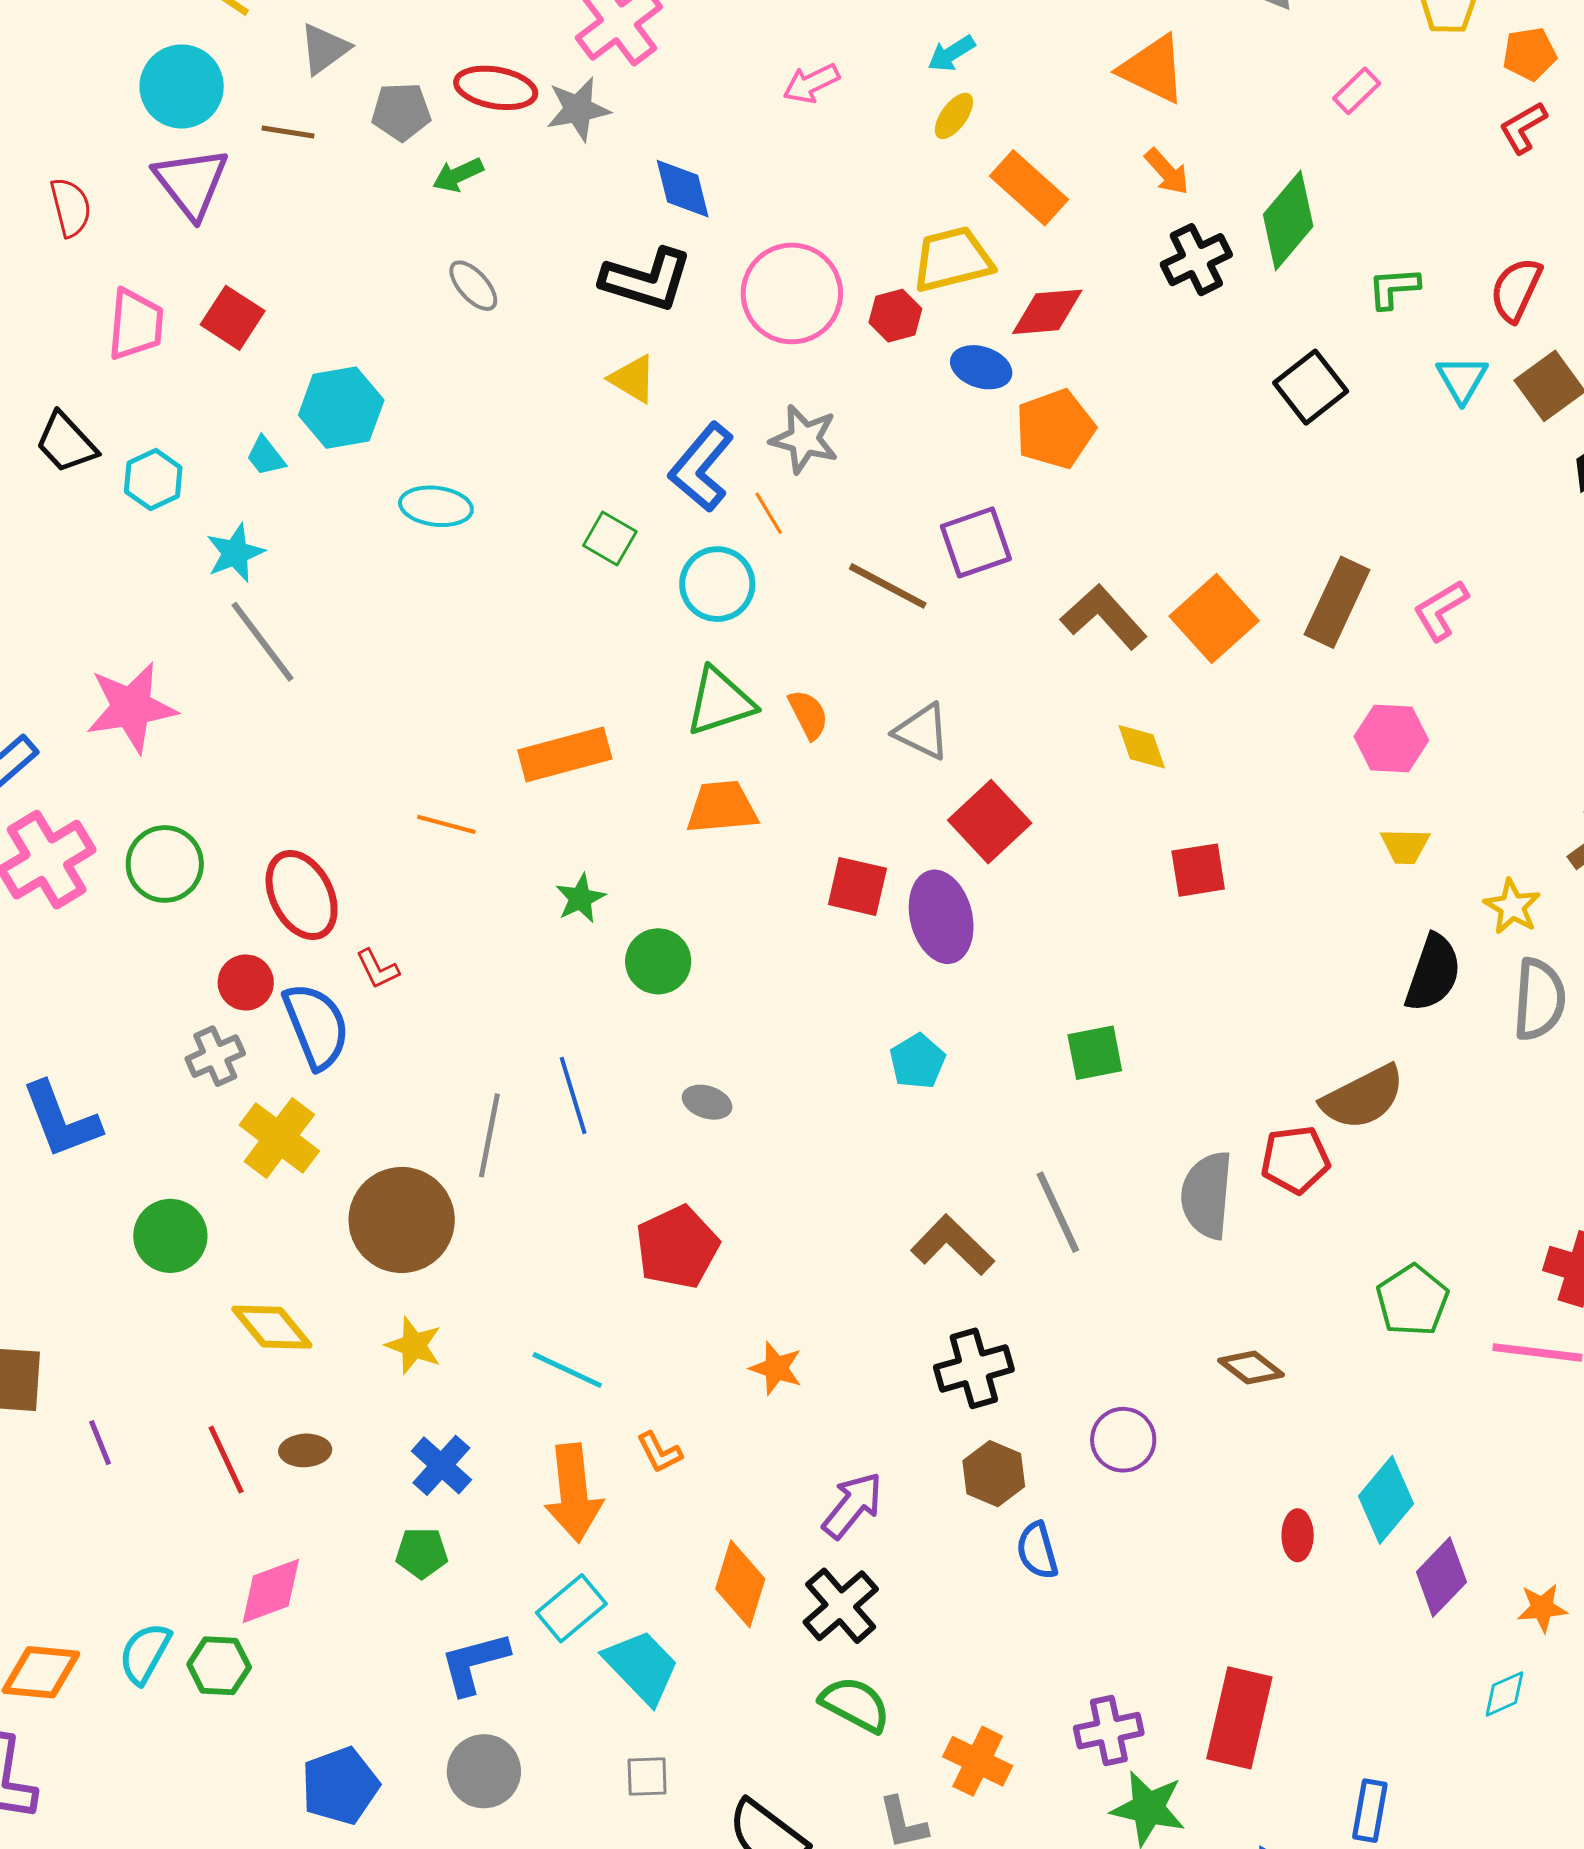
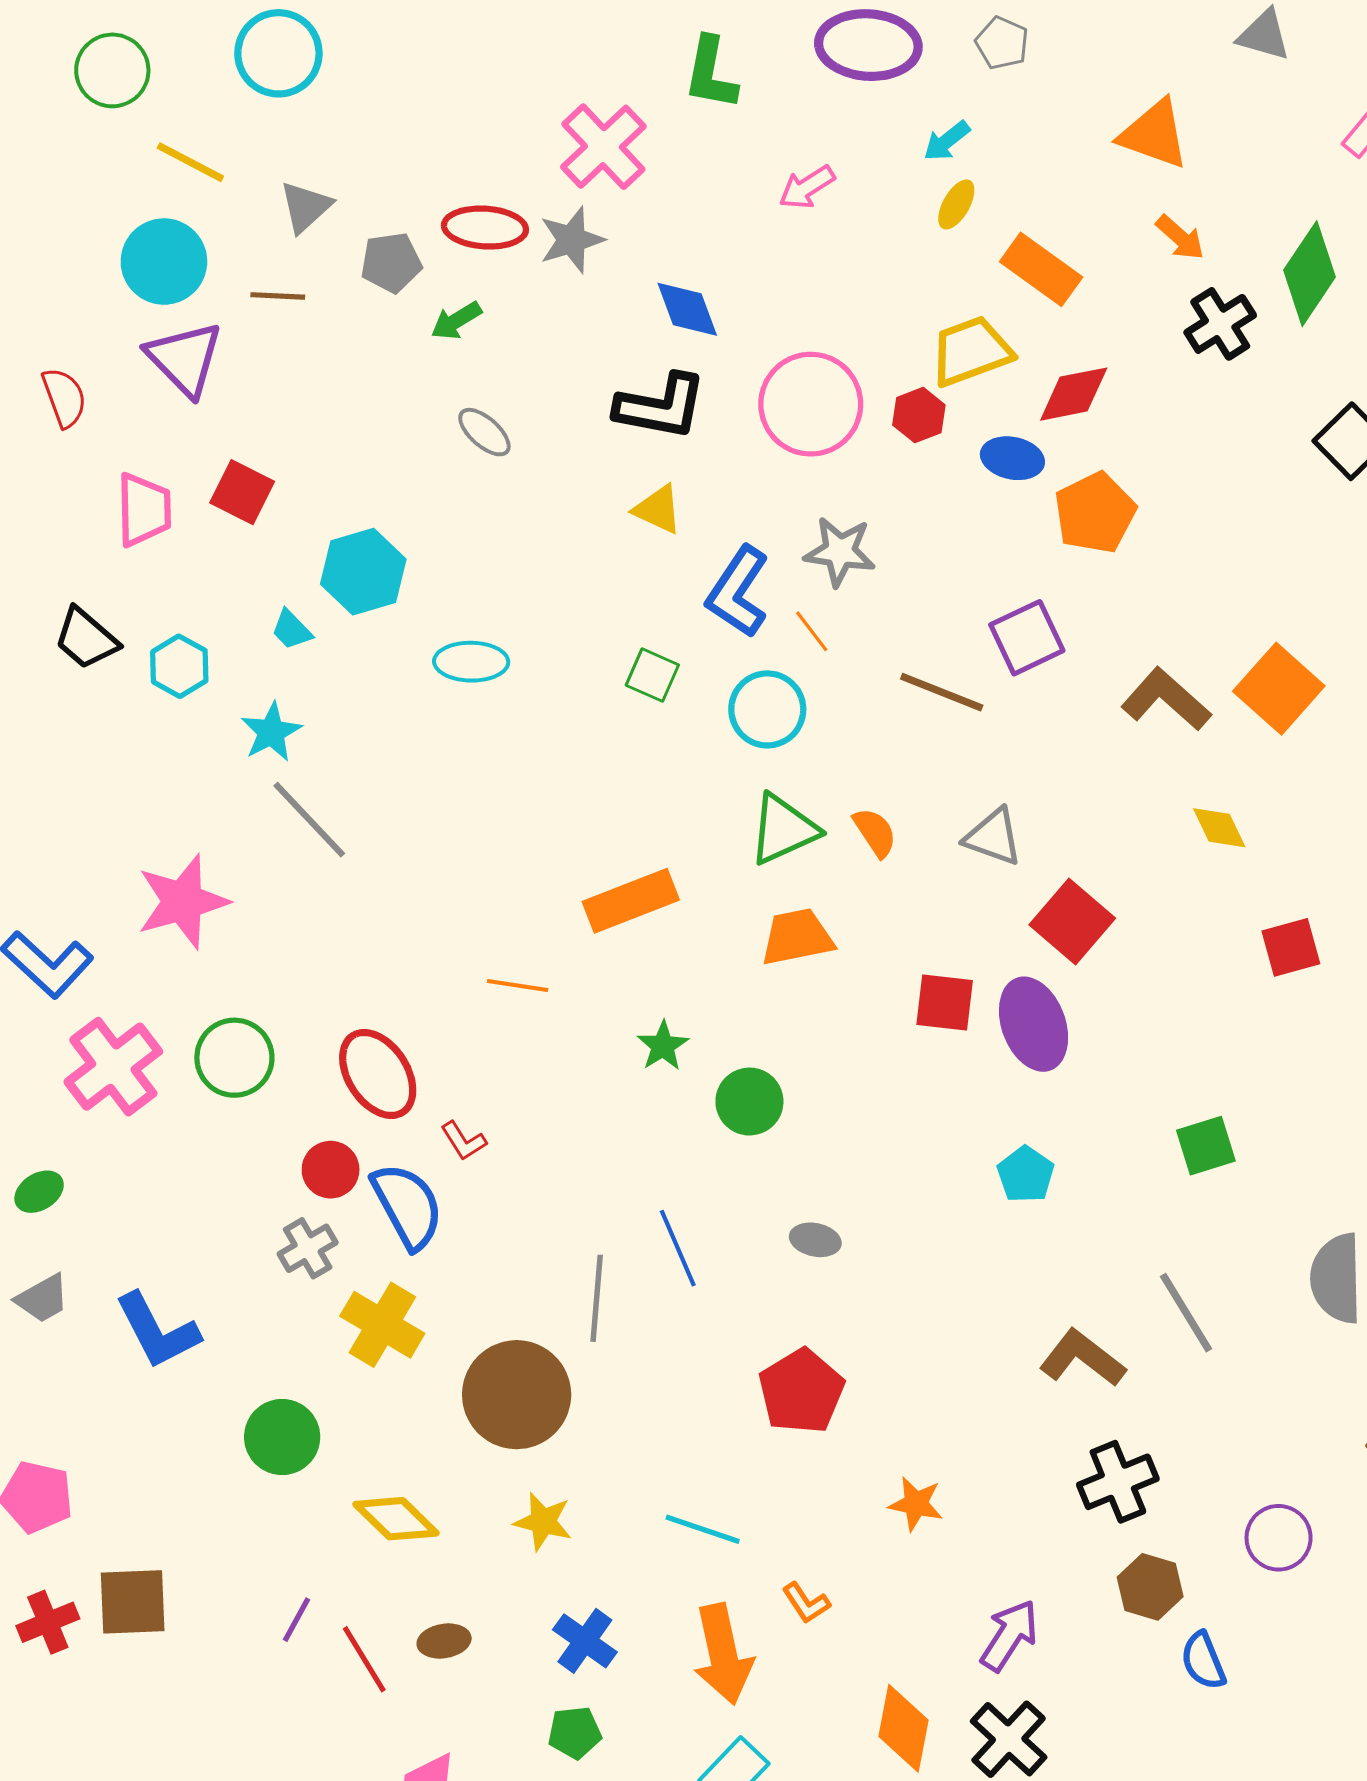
purple line: (100, 1443) -> (297, 1620), moved, turned 57

